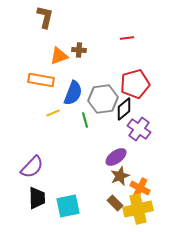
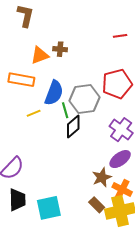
red line: (127, 38) -> (120, 36), moved
black diamond: (124, 109) -> (73, 126), moved
green line: (85, 120) -> (65, 110), moved
purple ellipse: (116, 157) -> (120, 159), moved

